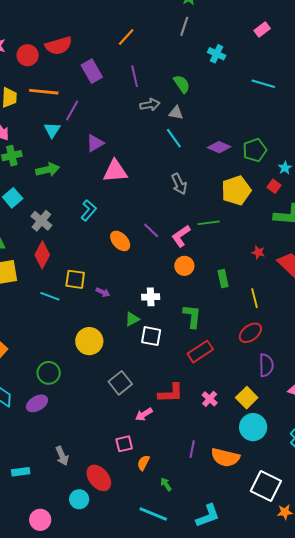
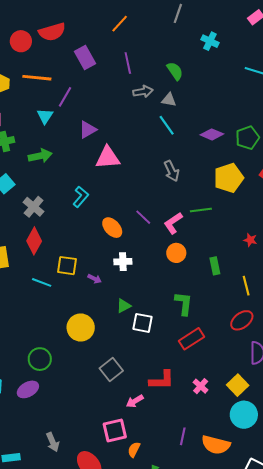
white cross: (151, 297) -> (123, 262), moved
pink square: (124, 444) -> (115, 430), size x1.4

